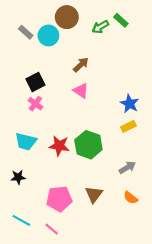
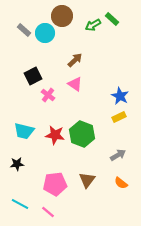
pink cross: (35, 104) -> (48, 95), moved

